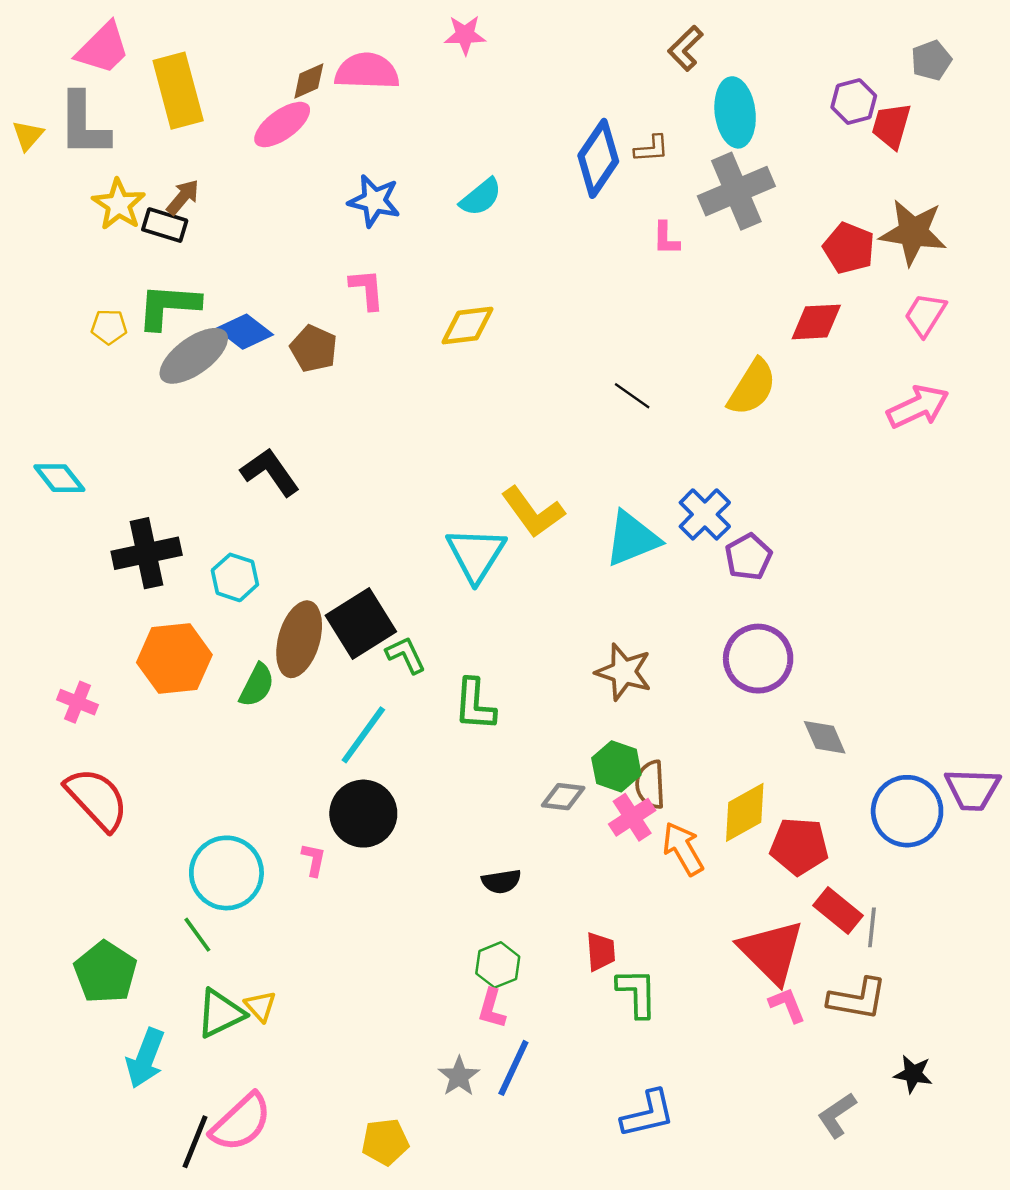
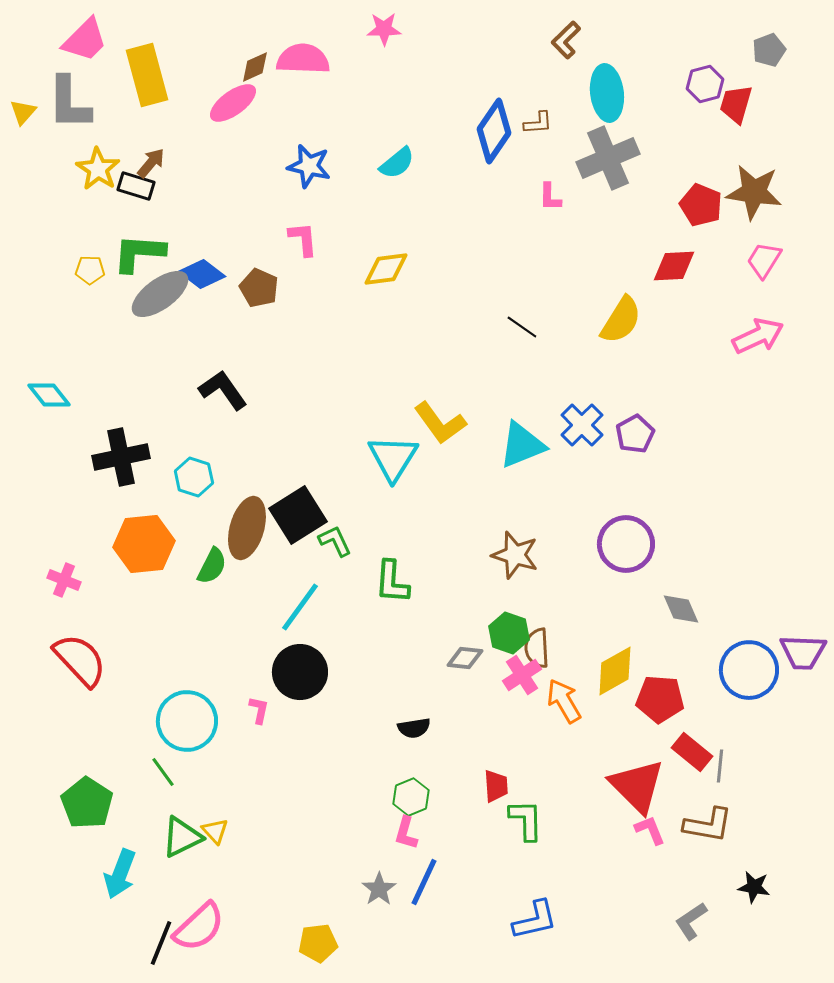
purple pentagon: (748, 557) -> (635, 434), moved

